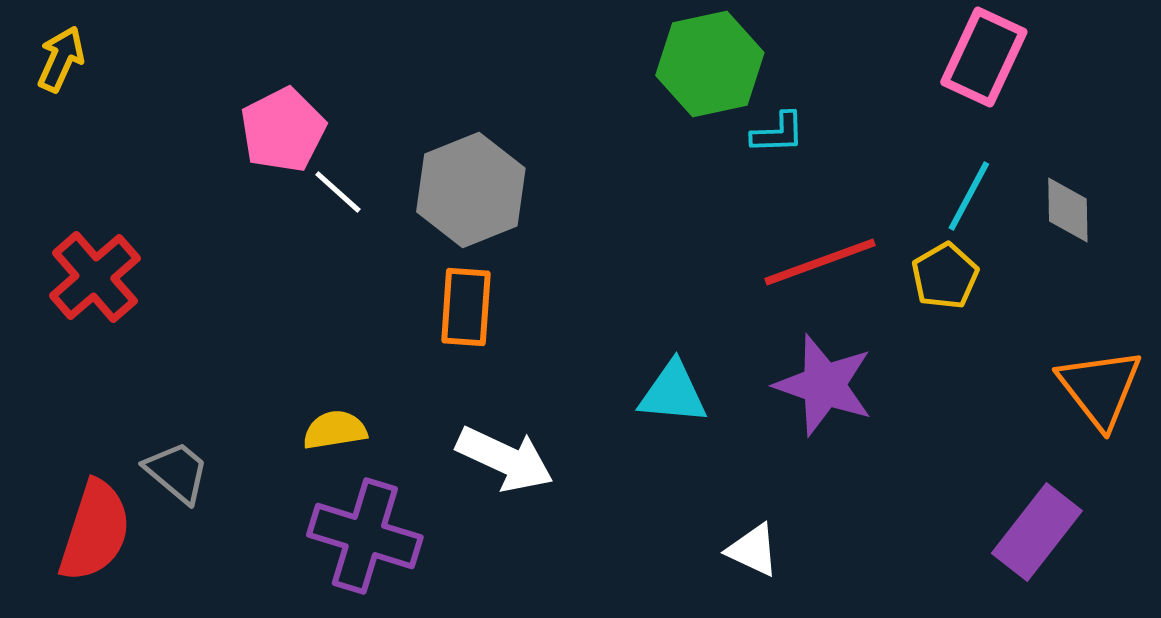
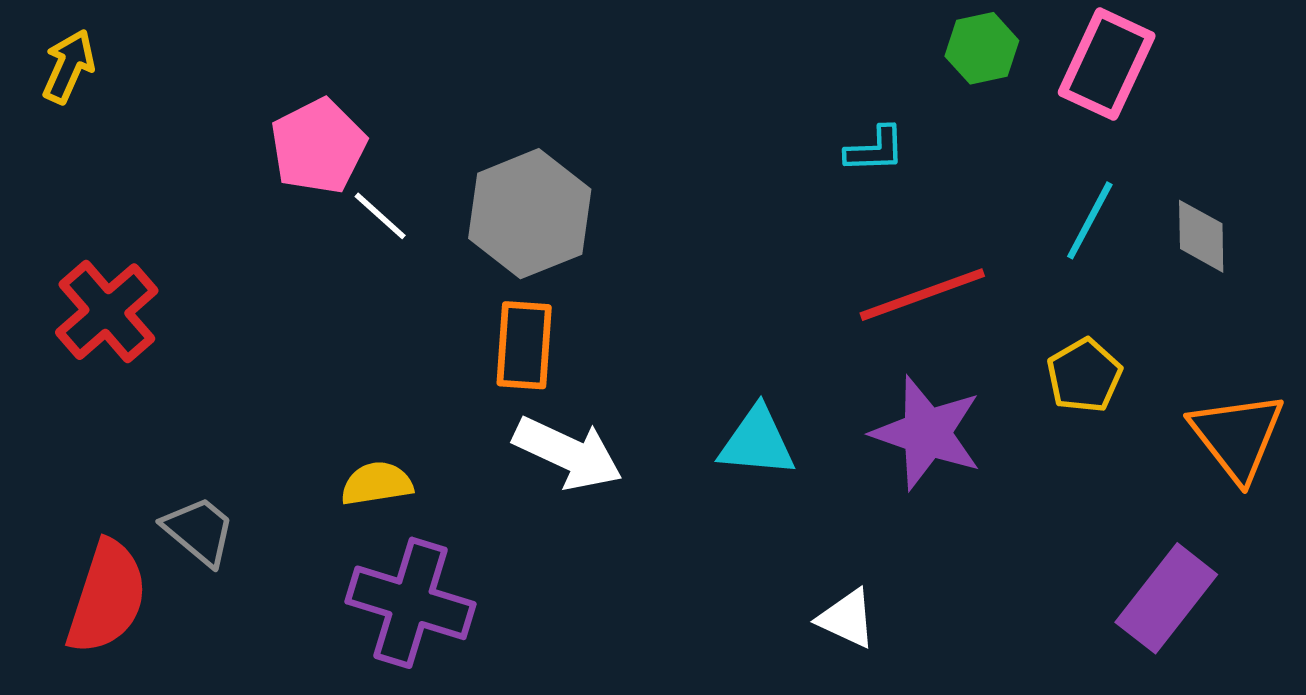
green hexagon: (710, 64) -> (982, 48), moved, size x0.6
yellow pentagon: (945, 276) -> (1084, 376), moved
white arrow: (505, 459) -> (568, 453), moved

